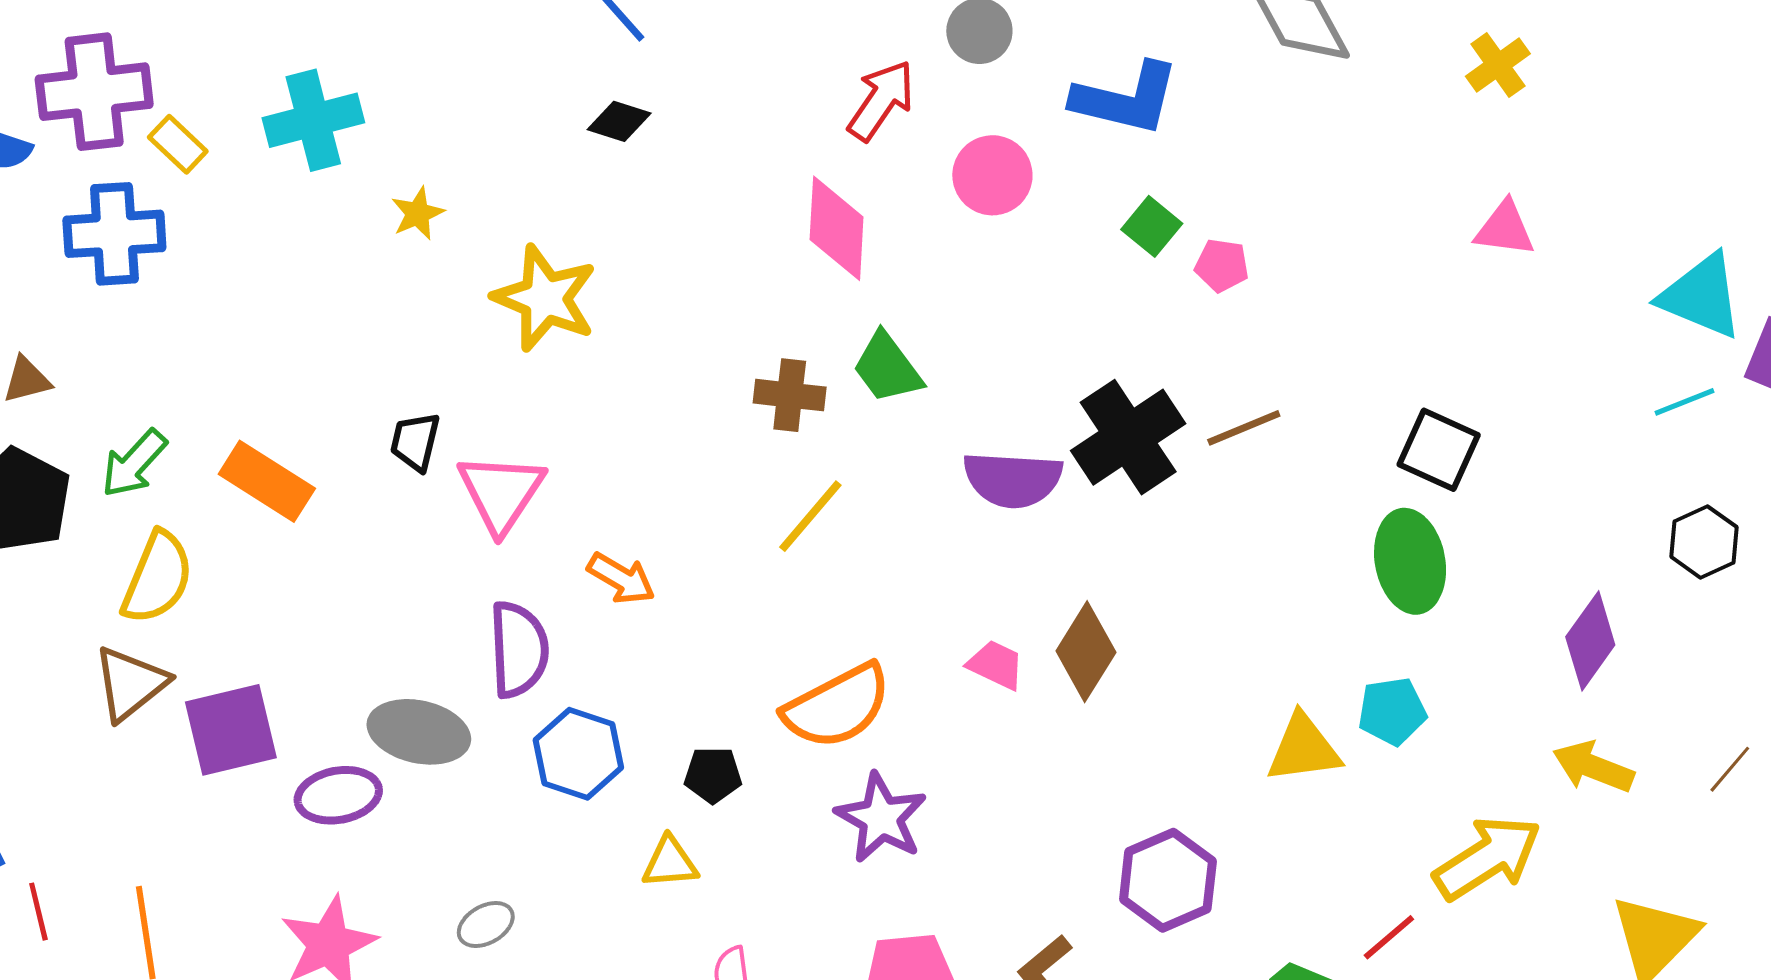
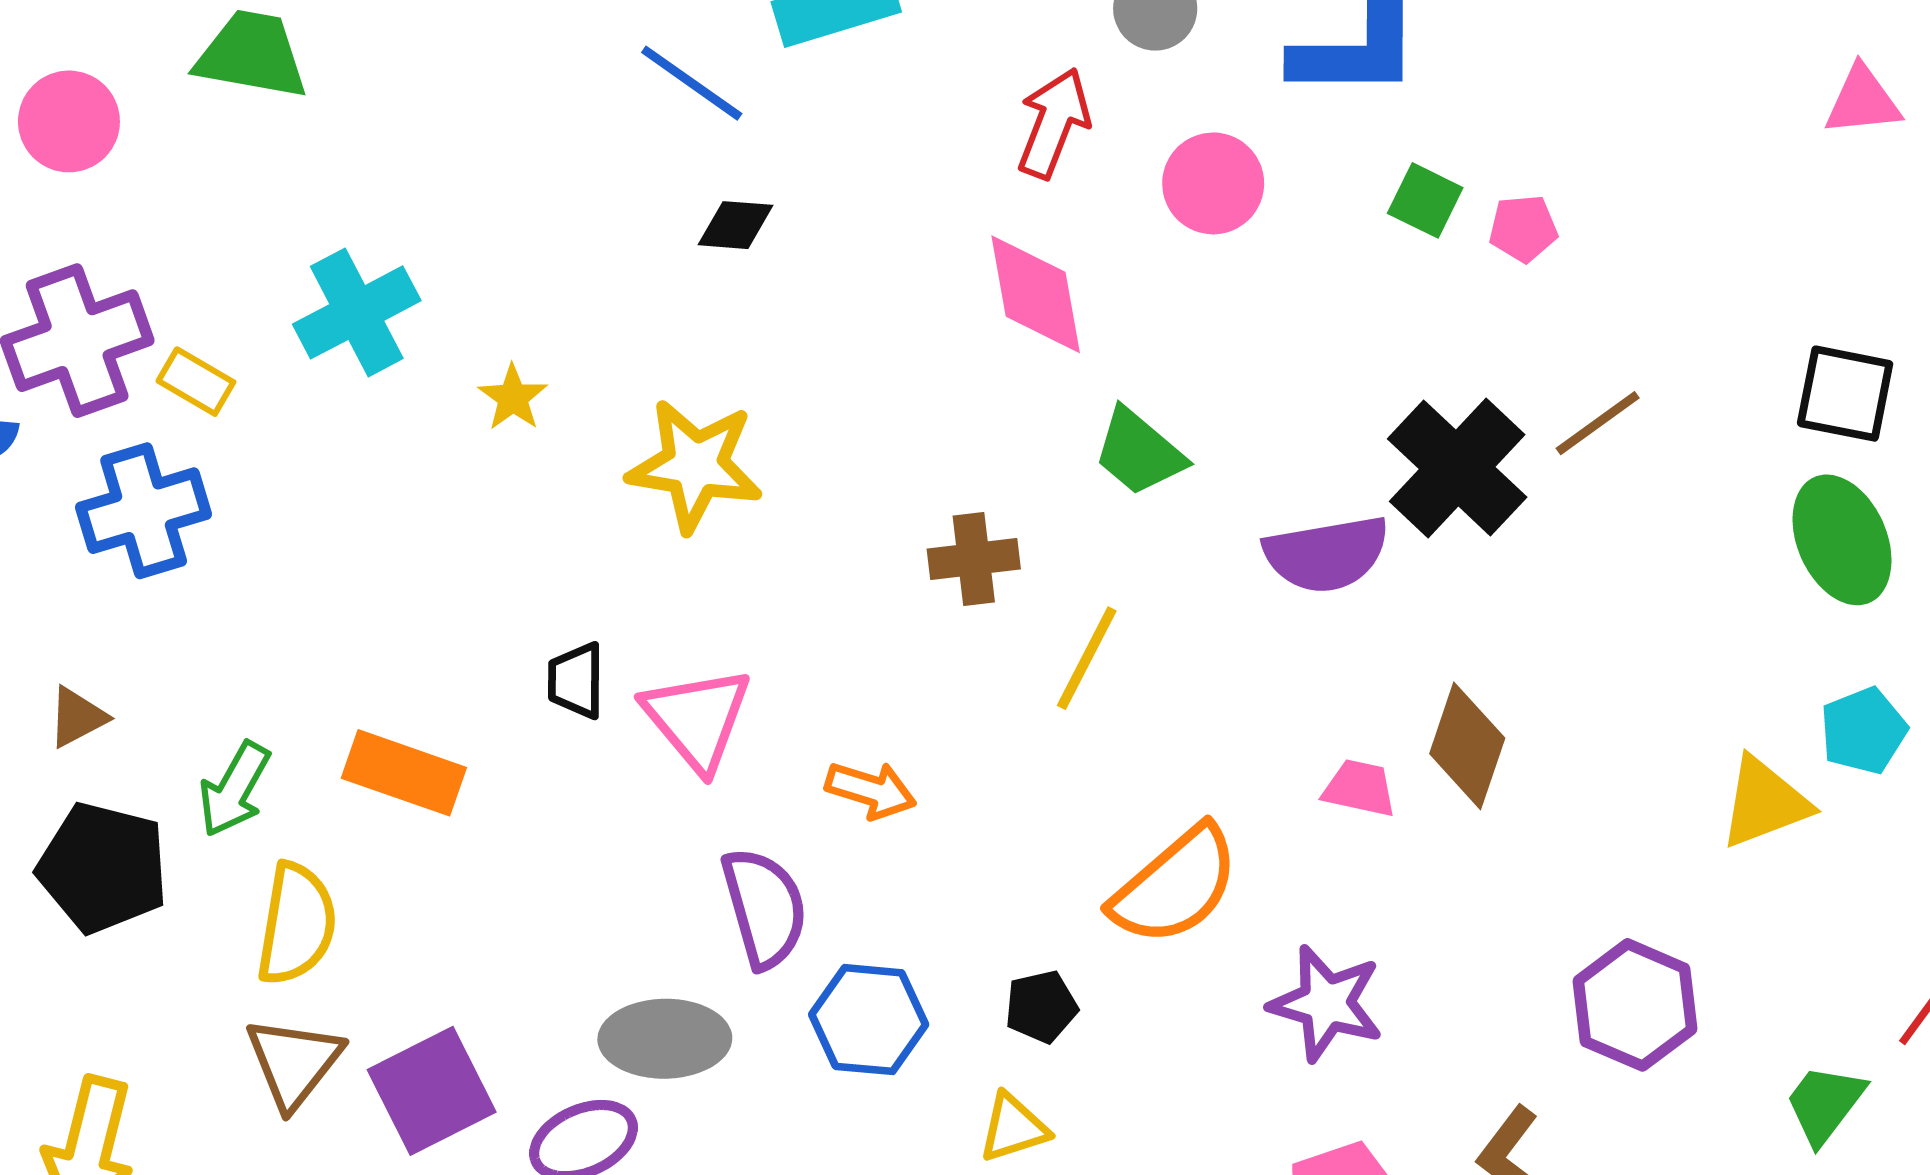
brown cross: (790, 395) -> (974, 559), moved
purple star: (881, 818) -> (1326, 1003), moved

